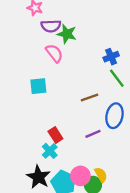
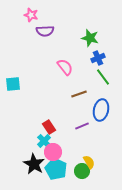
green star: (67, 34) -> (90, 38), moved
pink semicircle: (54, 53) -> (65, 67), moved
cyan square: (38, 86) -> (13, 84), moved
pink circle: (80, 176) -> (53, 152), moved

